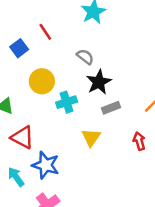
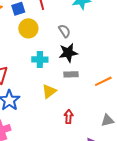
yellow circle: (42, 81) -> (28, 28), moved
red arrow: (139, 141) -> (69, 117), moved

